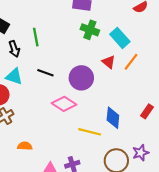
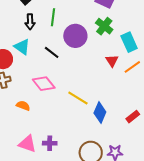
purple circle: (81, 78) -> (75, 36), moved
pink diamond: (64, 104) -> (44, 84), moved
yellow line: (90, 132) -> (78, 98), moved
orange semicircle: (25, 146) -> (23, 106), moved

